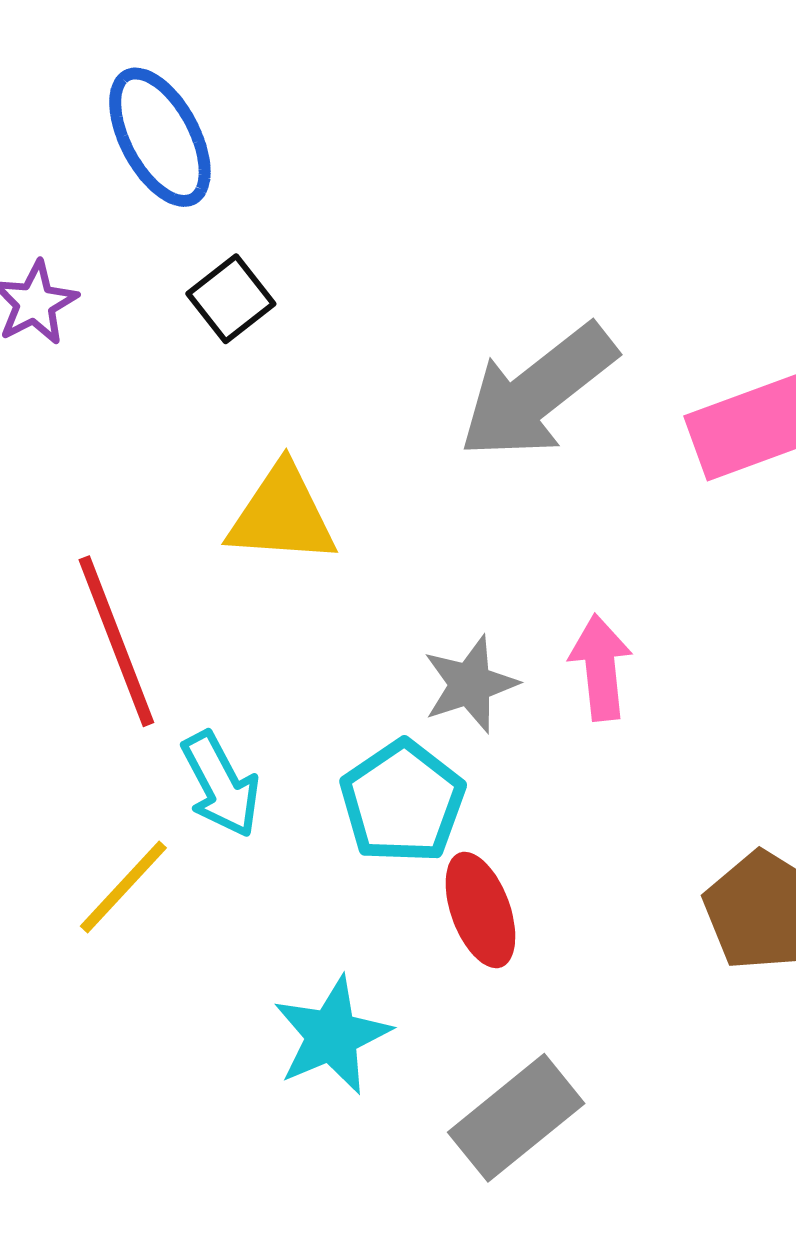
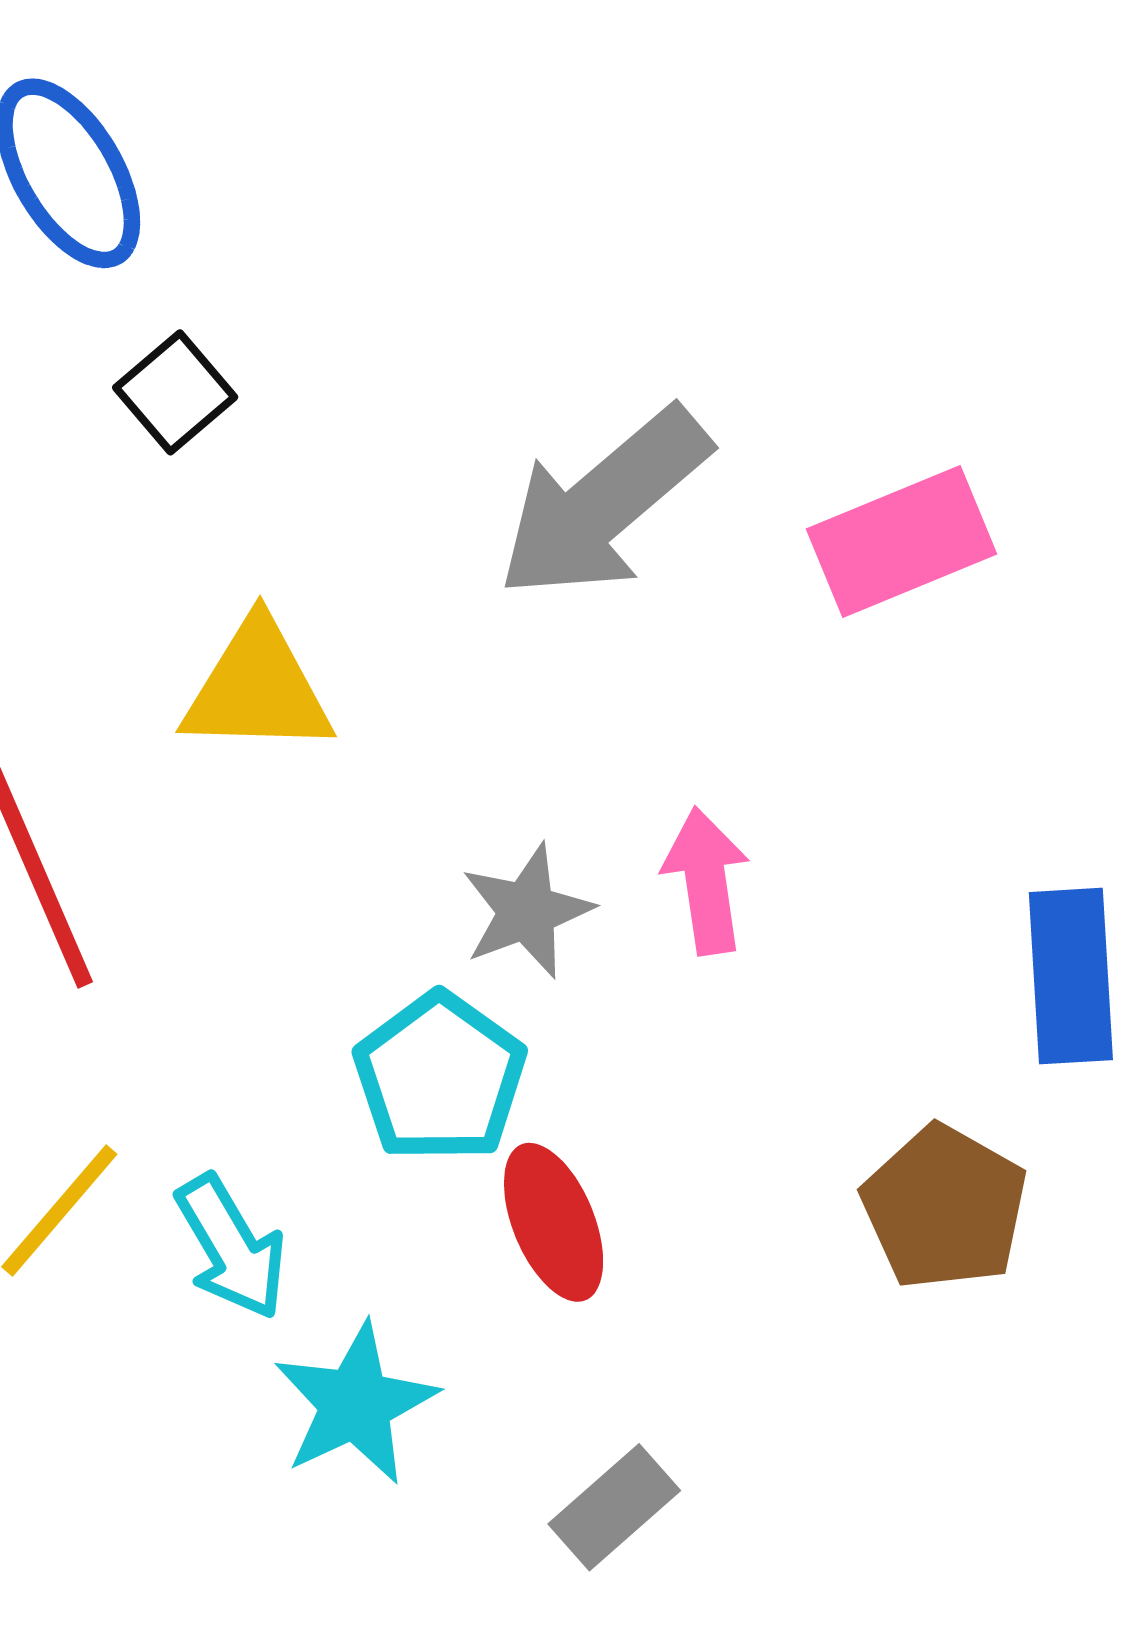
cyan arrow: (221, 784) -> (231, 1247), moved
gray rectangle: (516, 1118) -> (614, 1507), size x0.7

